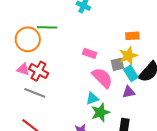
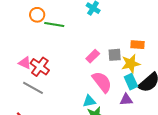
orange circle: (28, 39) -> (37, 15), moved, size x0.6
pink rectangle: (90, 53) -> (93, 56), turned -72
gray square: (117, 64) -> (115, 55), moved

